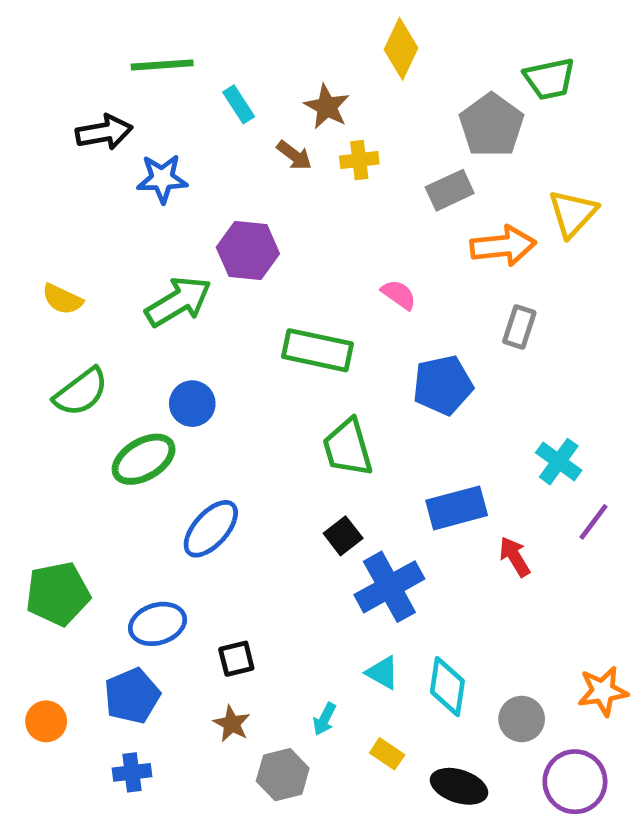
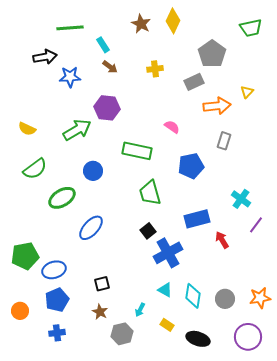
green trapezoid: (549, 79) -> (251, 28), moved
brown star: (327, 107) -> (141, 24), moved
brown arrow: (294, 155) -> (110, 67), moved
yellow triangle: (573, 213) -> (247, 92), size x0.6
blue circle: (192, 404) -> (93, 171), moved
blue ellipse: (157, 624) -> (54, 270), moved
gray circle: (522, 719) -> (225, 299), moved

